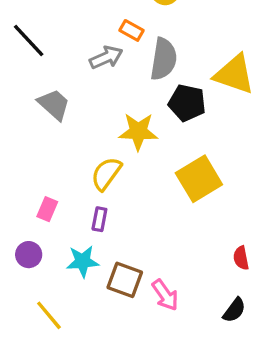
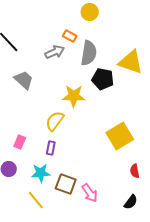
yellow square: (199, 179) -> (120, 136), moved
yellow line: (49, 315) -> (36, 200), moved

